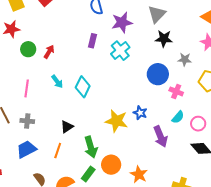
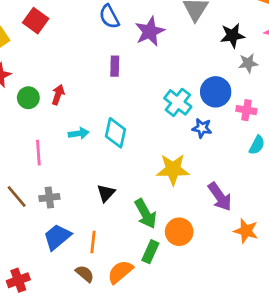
black star: (164, 39) -> (232, 35), moved
cyan cross: (120, 51) -> (178, 102), moved
cyan arrow: (57, 81) -> (79, 133), turned -48
blue star: (140, 113) -> (202, 128), moved
purple arrow: (160, 136) -> (220, 197), moved
orange line: (58, 151) -> (93, 242), moved
orange star: (139, 174) -> (246, 231), moved

